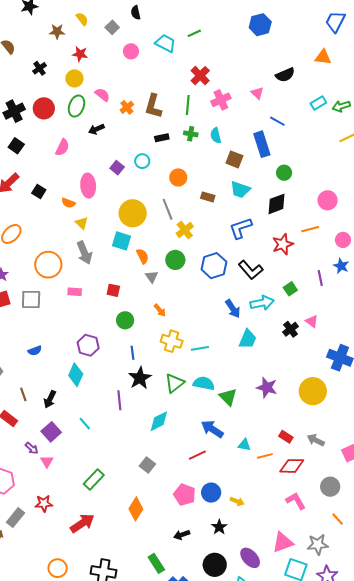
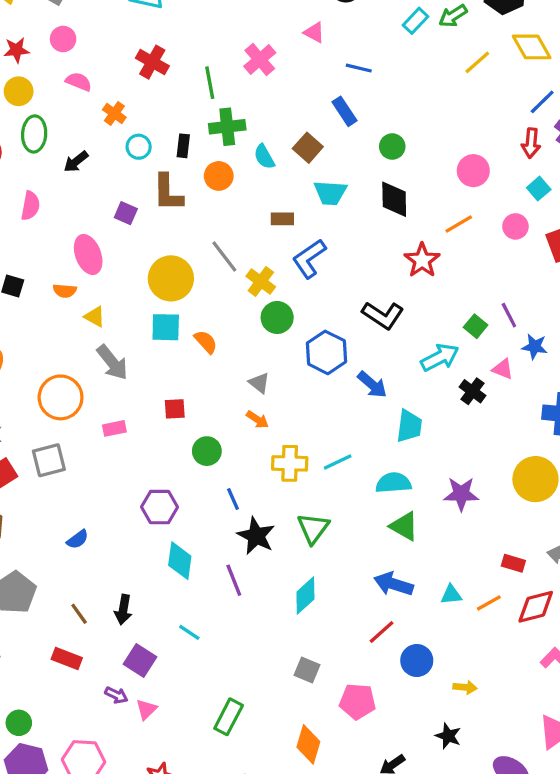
pink circle: (131, 51) -> (63, 39), moved
red cross: (200, 76) -> (152, 62), moved
pink semicircle: (102, 95) -> (79, 82), moved
brown L-shape: (153, 106) -> (168, 193), moved
green cross: (191, 134) -> (227, 127), size x1.5
cyan semicircle: (216, 135) -> (264, 157), moved
black rectangle: (162, 138) -> (183, 146), turned -56
blue rectangle: (262, 144) -> (344, 111), size x0.7
brown square: (234, 159) -> (308, 148), turned 36
cyan circle: (142, 161) -> (139, 147), moved
orange circle: (178, 177) -> (219, 176), moved
black diamond: (276, 204) -> (394, 199), turned -55
blue L-shape: (241, 228) -> (309, 259), moved
green circle: (175, 260) -> (277, 317), moved
blue hexagon: (214, 266) -> (326, 352), moved
blue star: (341, 266) -> (535, 347), moved
gray triangle: (152, 277) -> (259, 383), moved
purple line: (320, 278) -> (509, 315), moved
green square: (290, 289) -> (476, 326), moved
cyan arrow: (262, 303) -> (440, 357), moved
cyan diamond: (76, 375) -> (180, 561), moved
cyan semicircle: (204, 383) -> (393, 483), moved
pink triangle: (47, 461) -> (146, 709), turned 32
blue circle: (211, 493) -> (417, 660), moved
pink pentagon: (185, 495) -> (358, 701), moved

